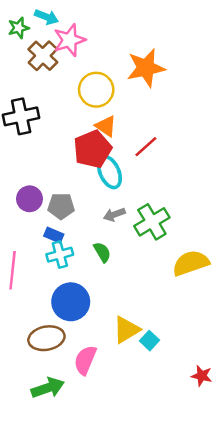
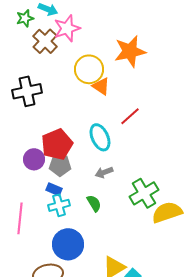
orange triangle: (106, 126) -> (101, 86), moved
red pentagon: (93, 149) -> (57, 144), moved
green cross: (152, 222) -> (144, 193), moved

